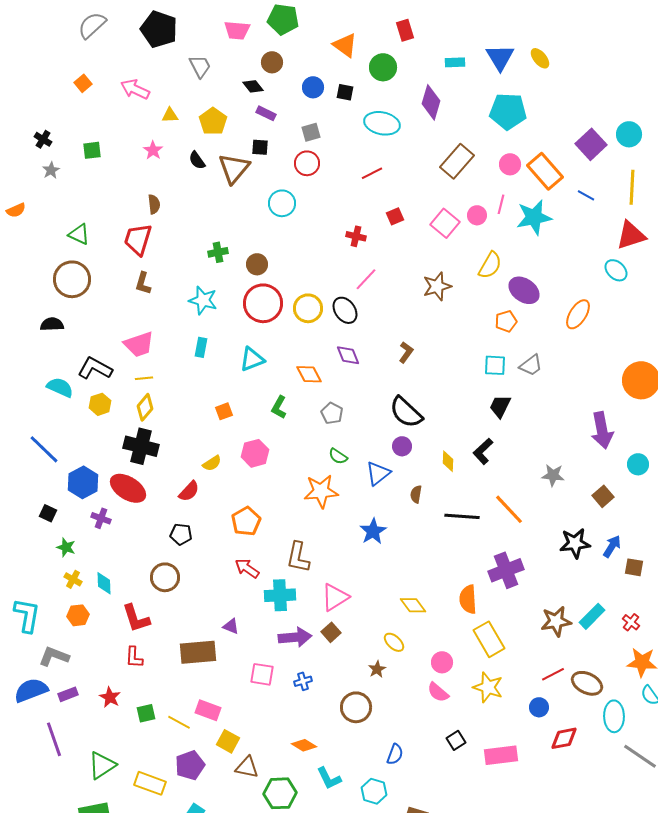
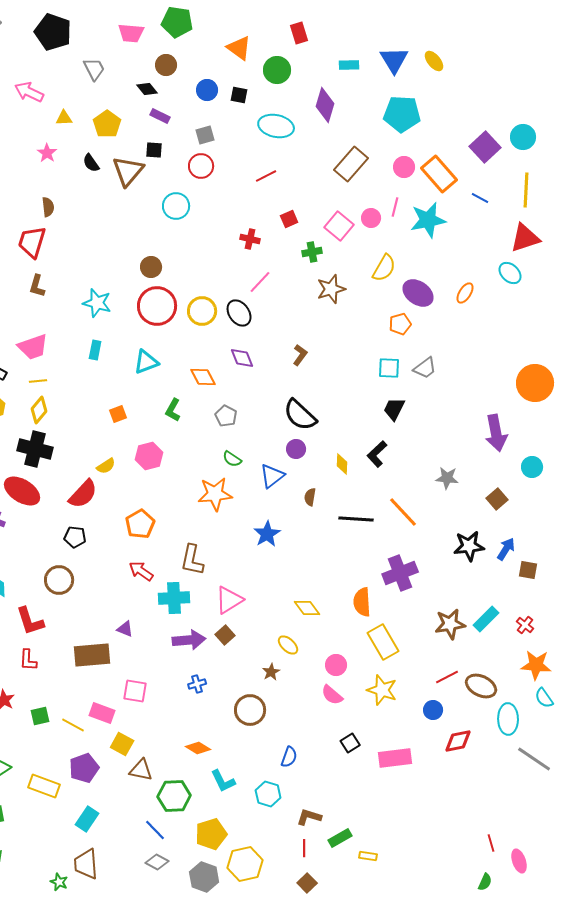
green cross: (218, 252) -> (312, 252), moved
orange ellipse: (578, 314) -> (465, 293), moved, size x0.7
red semicircle: (189, 491) -> (83, 494), size x1.4
pink square: (262, 674) -> (135, 691), moved

